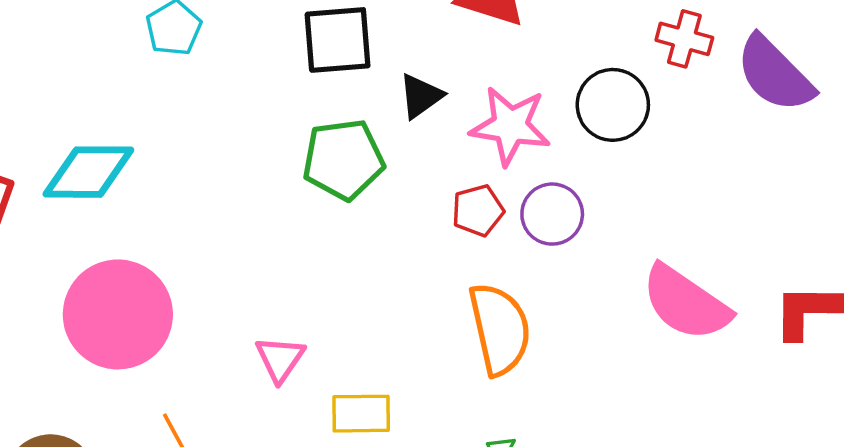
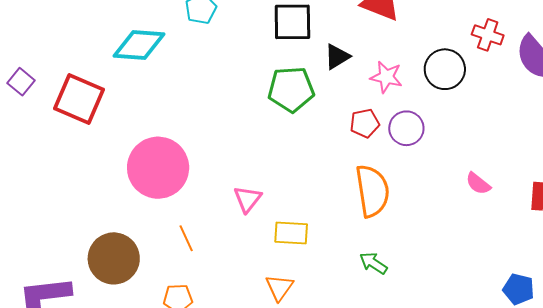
pink star: (510, 126) -> (386, 77), size x0.7
cyan diamond: (88, 172) -> (139, 45), moved
pink semicircle: (686, 303) -> (478, 184), size x0.5

